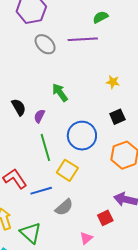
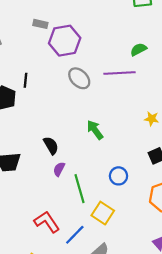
purple semicircle: (39, 116) -> (59, 169), moved
blue circle: (82, 136) -> (118, 176), size x0.6
blue line: (41, 191) -> (75, 235), turned -30

